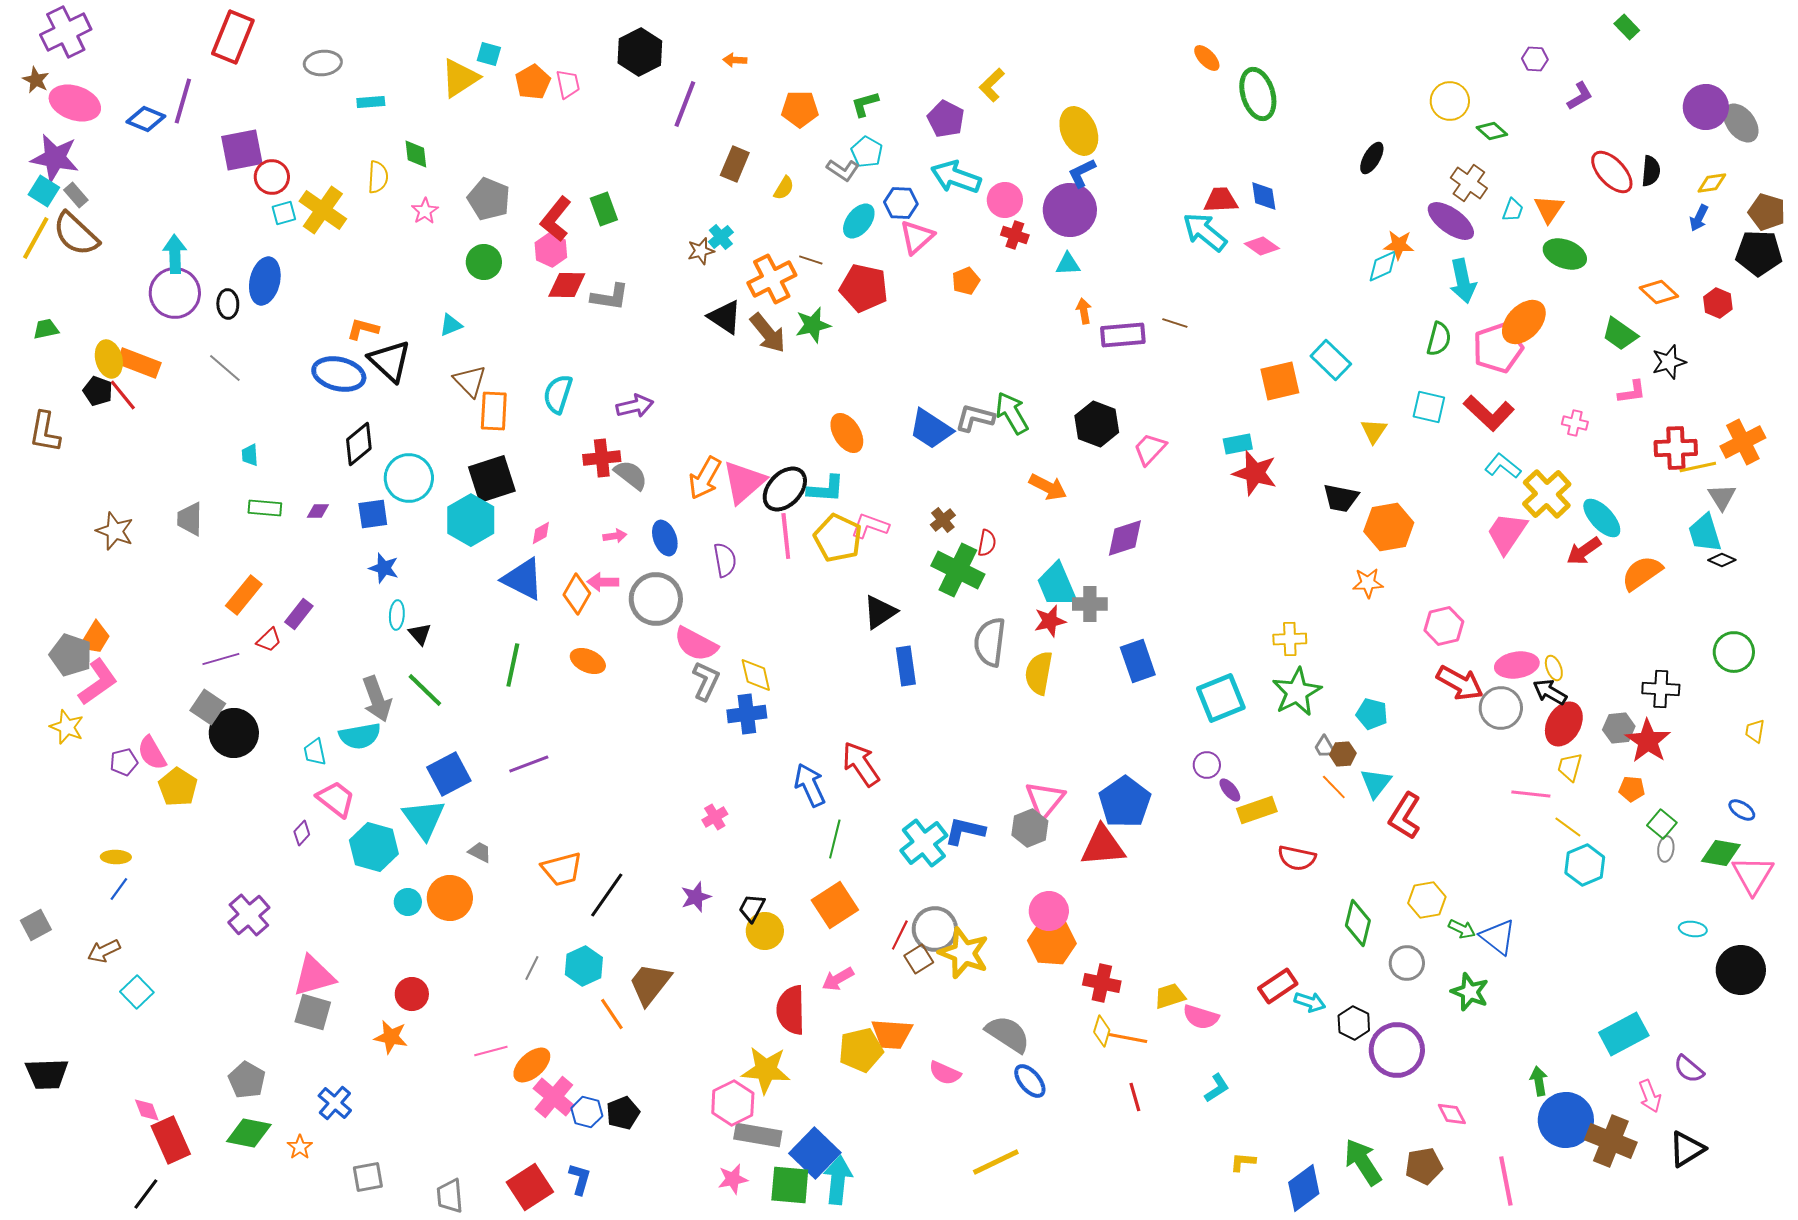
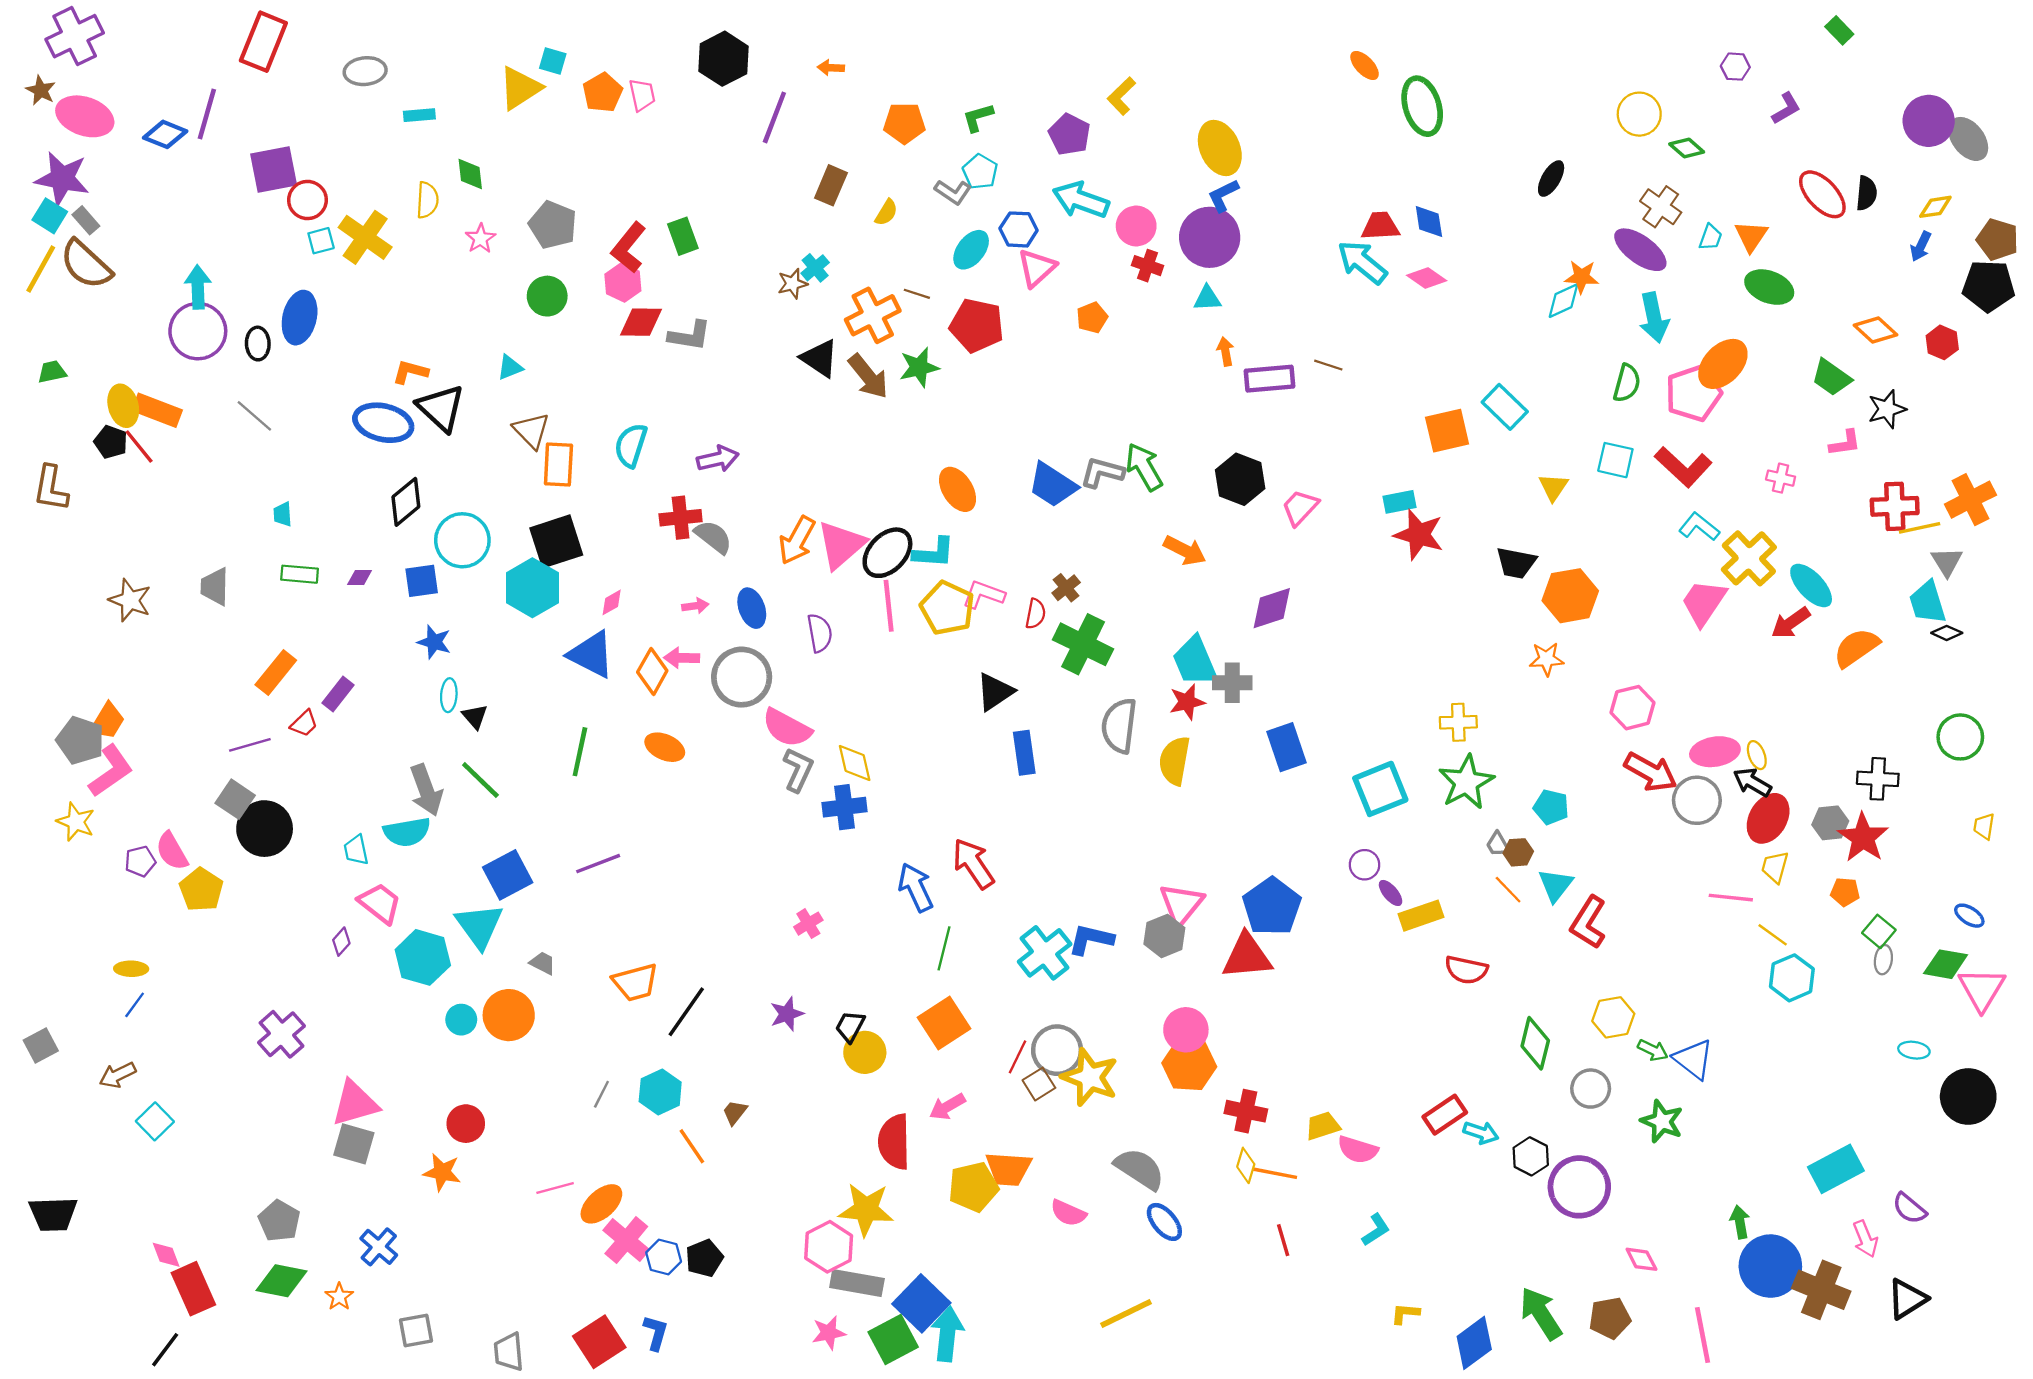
red semicircle: (987, 543) -> (1036, 614), moved
brown trapezoid: (650, 984) -> (735, 1112), size x0.5
green square: (790, 1185) -> (893, 1340), turned -33

